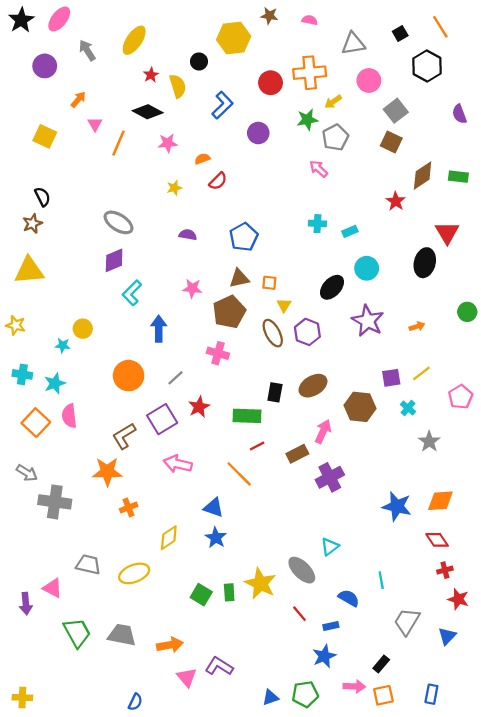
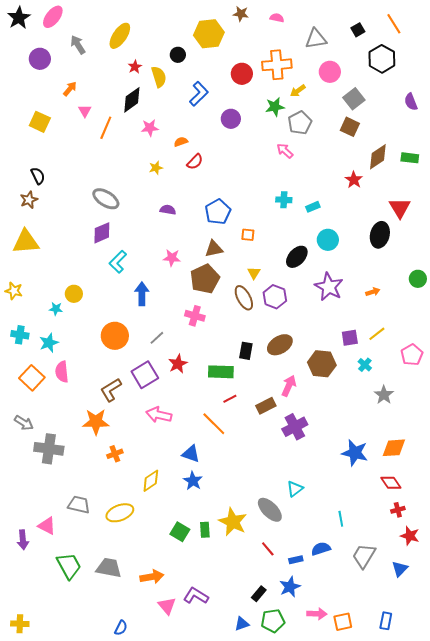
black diamond: (148, 112) -> (132, 100), turned -64
orange square: (269, 283) -> (248, 235), moved
blue semicircle: (349, 598) -> (321, 549), moved, turned -48
black rectangle: (381, 664) -> (259, 594), moved

